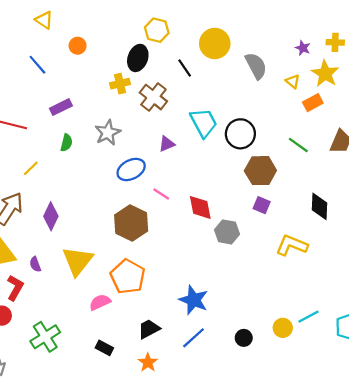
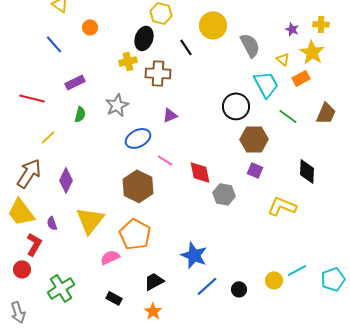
brown cross: (153, 97) -> (158, 73), turned -35
cyan trapezoid: (204, 123) -> (266, 84), moved
blue line: (194, 338) -> (207, 286), moved

